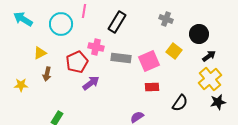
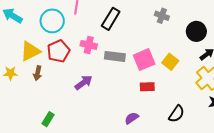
yellow square: (174, 51) -> (170, 62), moved
yellow triangle: (40, 53) -> (30, 51), size x1.5
red pentagon: (77, 62) -> (58, 51), moved
yellow star: (21, 85) -> (10, 73), moved
black semicircle: (180, 103) -> (177, 114), moved

